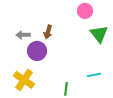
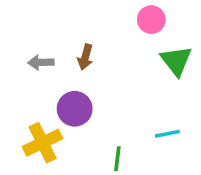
purple circle: (37, 51) -> (75, 109), moved
yellow cross: (24, 80) -> (43, 143), turned 30

